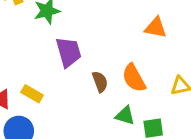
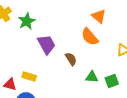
orange triangle: (156, 28) -> (99, 16), turned 42
orange semicircle: (134, 78) -> (90, 37), moved

